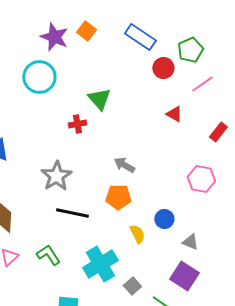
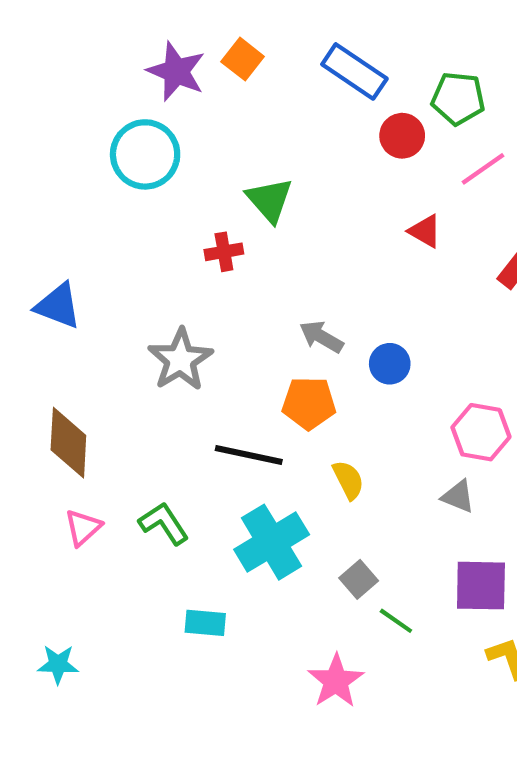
green pentagon: (190, 50) -> (458, 98), turned 30
pink hexagon: (201, 179) -> (481, 432), moved
black line: (72, 213) -> (249, 455), moved
blue circle: (164, 219) -> (390, 364), moved
purple square: (184, 276) -> (481, 586), moved, turned -32
gray square: (132, 286) -> (359, 579), moved

